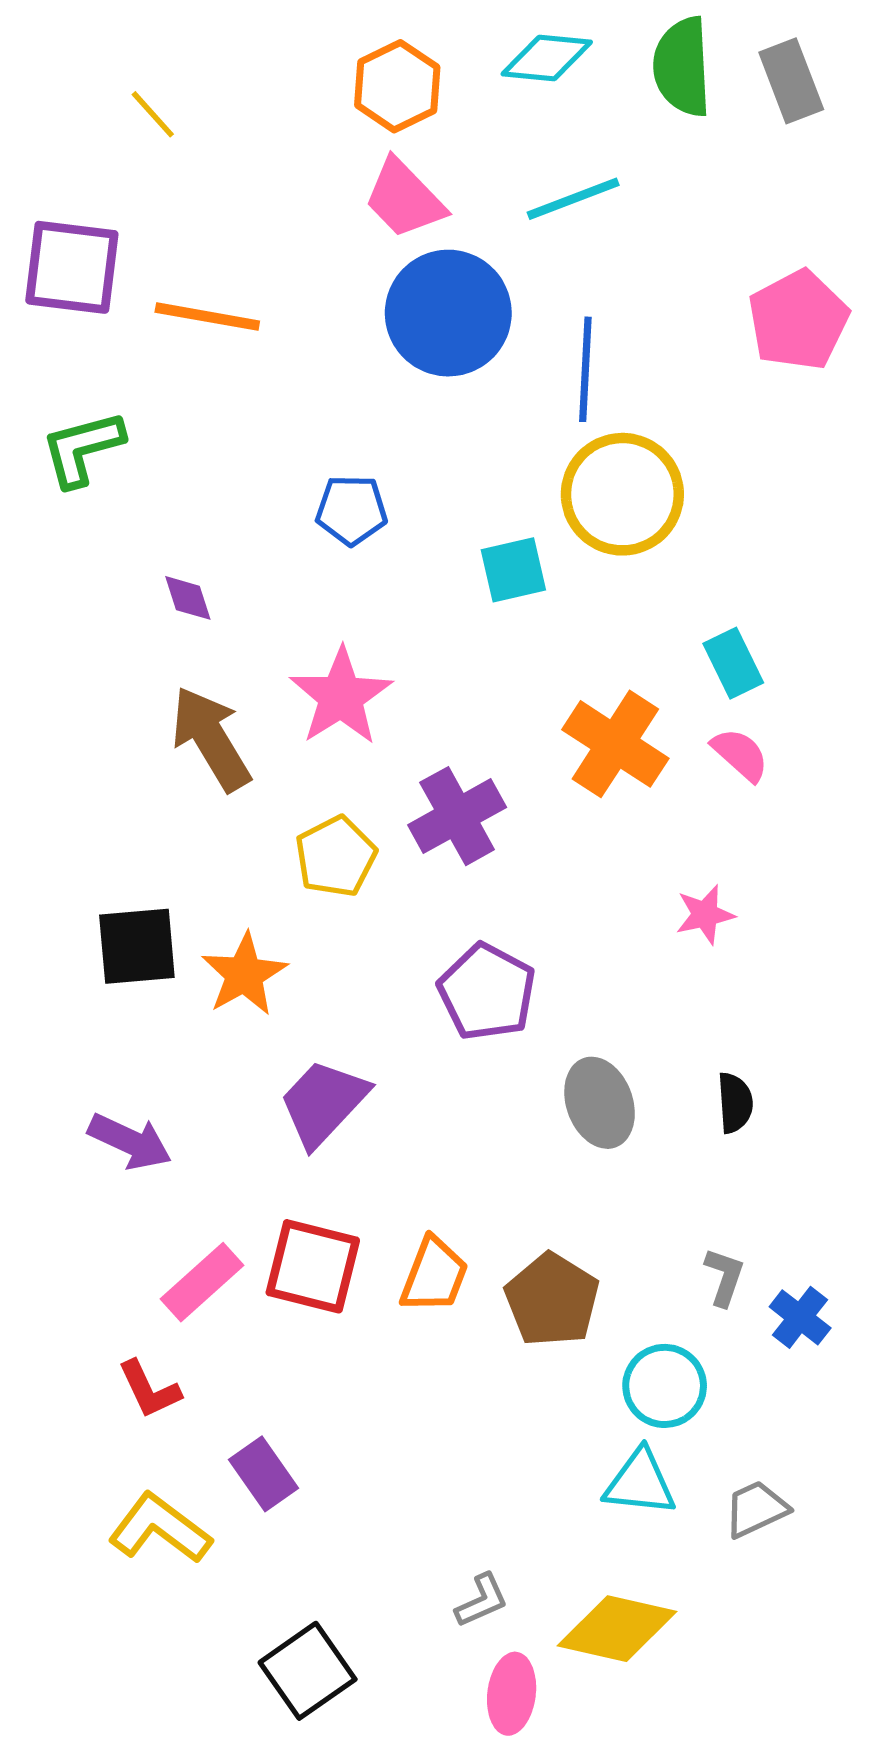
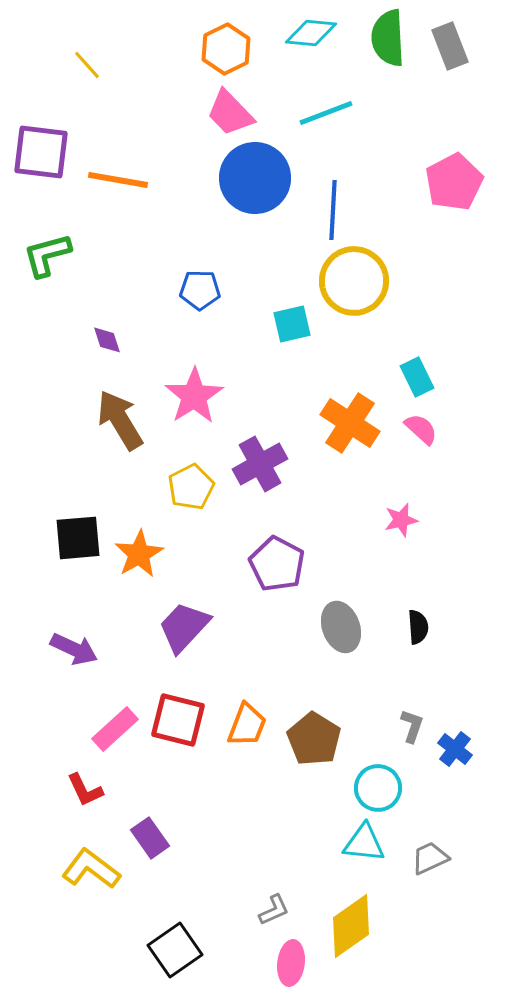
yellow diamond: (617, 1629) -> (351, 926), turned -48

